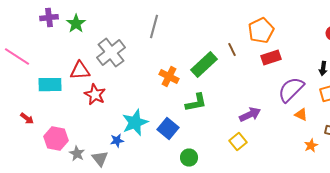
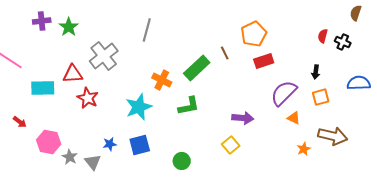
purple arrow: (250, 115) -> (243, 118), turned 30
cyan star: (135, 123) -> (139, 107), moved
blue square: (168, 129) -> (140, 145), moved, turned 35

